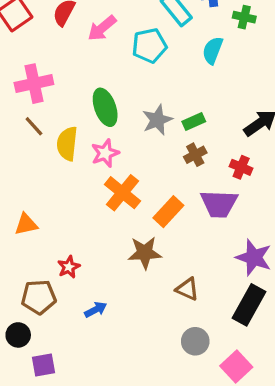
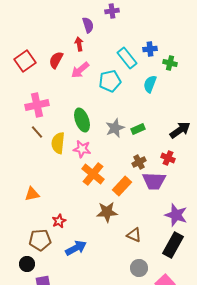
pink star: (105, 153) -> (82, 149), turned 30
brown cross: (195, 155) -> (139, 162), moved
blue arrow: (96, 310) -> (76, 248), size x1.5

